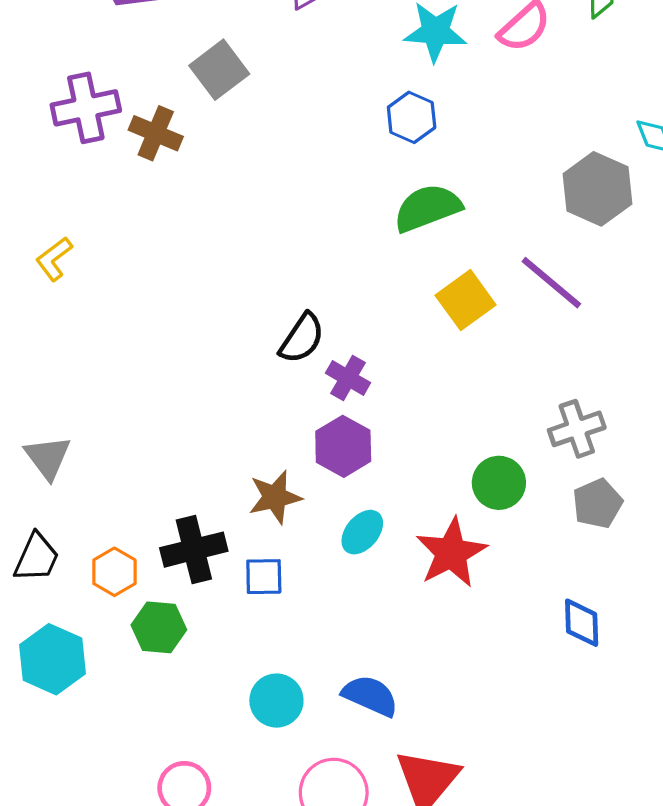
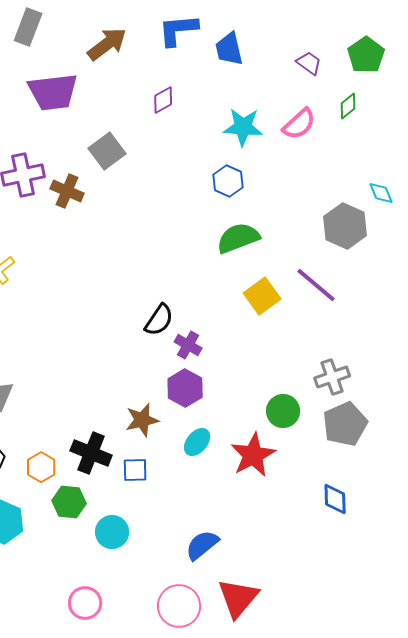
gray pentagon: (597, 503) -> (345, 424), size x1.4
black cross: (194, 550) -> (91, 453), turned 36
blue semicircle: (370, 696) -> (202, 545), turned -63
cyan circle: (276, 701) -> (112, 532), moved

